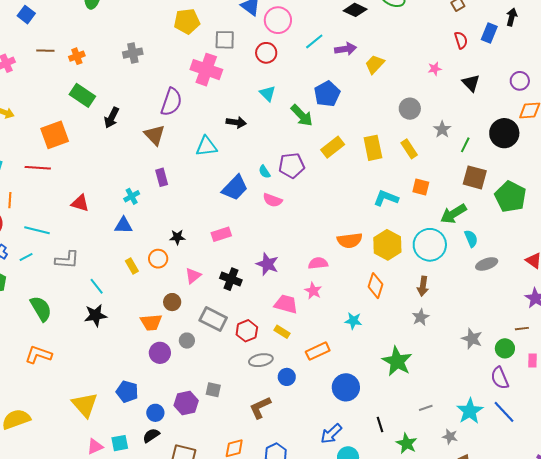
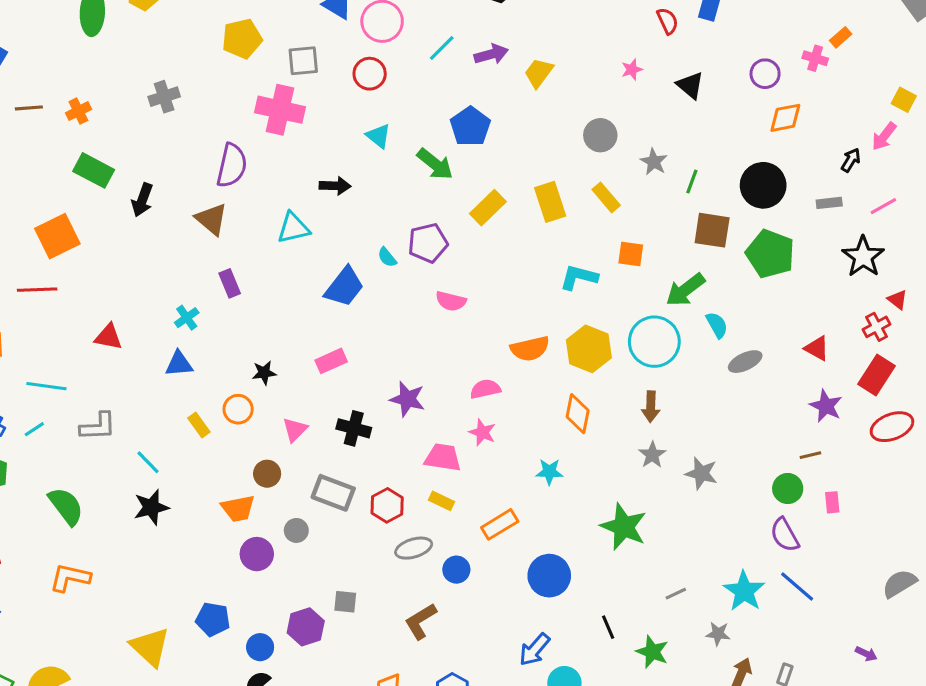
black circle: (504, 133) -> (763, 185), moved
pink semicircle: (273, 200) -> (451, 301), moved
gray star: (472, 339) -> (701, 473), moved

